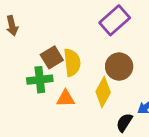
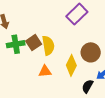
brown circle: (119, 67) -> (91, 52), moved
green cross: (40, 80) -> (16, 44), moved

